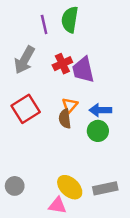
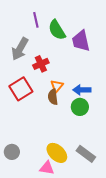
green semicircle: (70, 20) -> (57, 30), moved, turned -40
red cross: (62, 64) -> (41, 64), moved
purple trapezoid: (83, 70) -> (81, 41), moved
gray rectangle: (105, 188) -> (86, 154), turned 48

